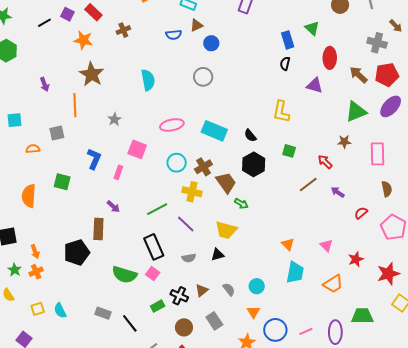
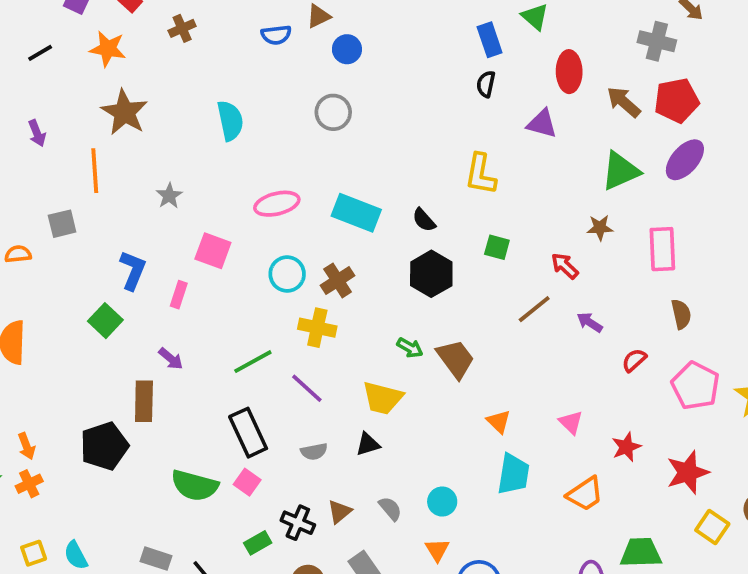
black line: (44, 23) -> (40, 53), moved
green square: (62, 182) -> (105, 321), moved, turned 30
brown trapezoid: (226, 183) -> (456, 359), moved

